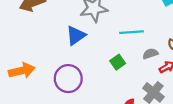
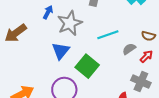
green square: (118, 62) -> (87, 66), moved, size x1.6

